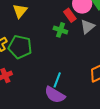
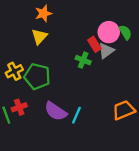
gray triangle: (88, 27) -> (106, 51), moved
purple semicircle: (55, 95) -> (56, 111), moved

